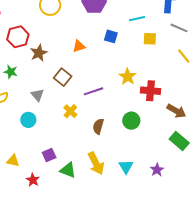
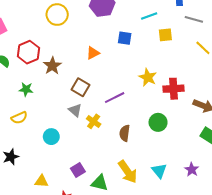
gray triangle: (37, 95) -> (75, 110), moved

